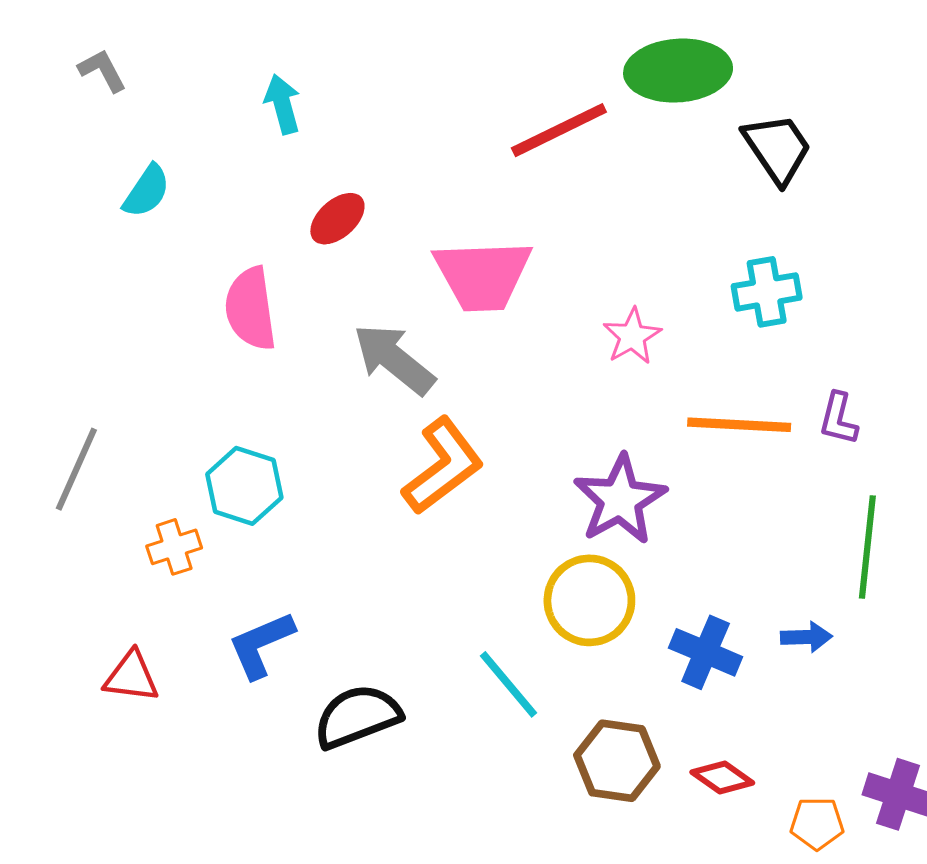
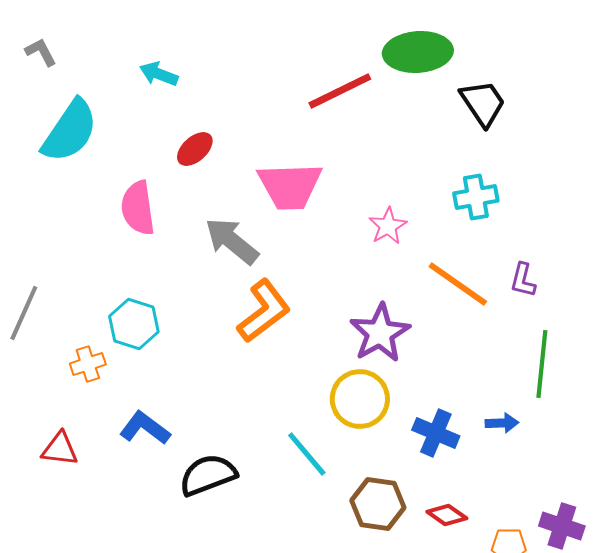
cyan arrow: (283, 104) -> (159, 74), turned -54
cyan semicircle: (147, 191) -> (70, 131), size x1.8
orange line: (739, 425) -> (458, 284), turned 32
blue L-shape: (261, 645) -> (145, 428), turned 60

